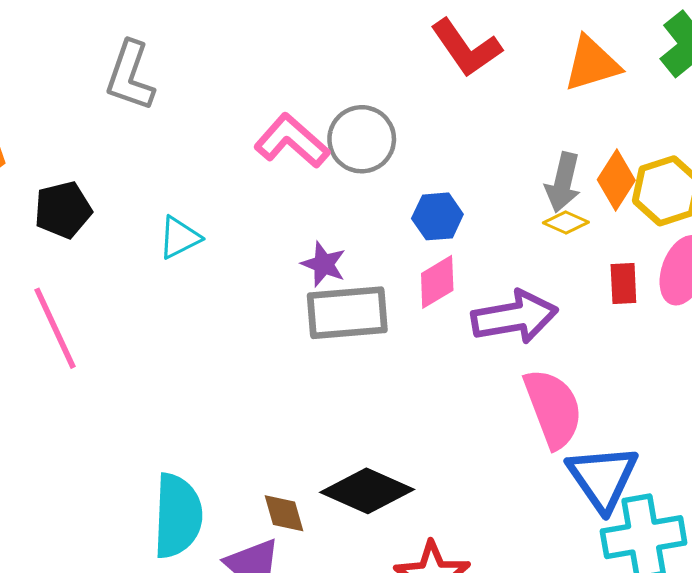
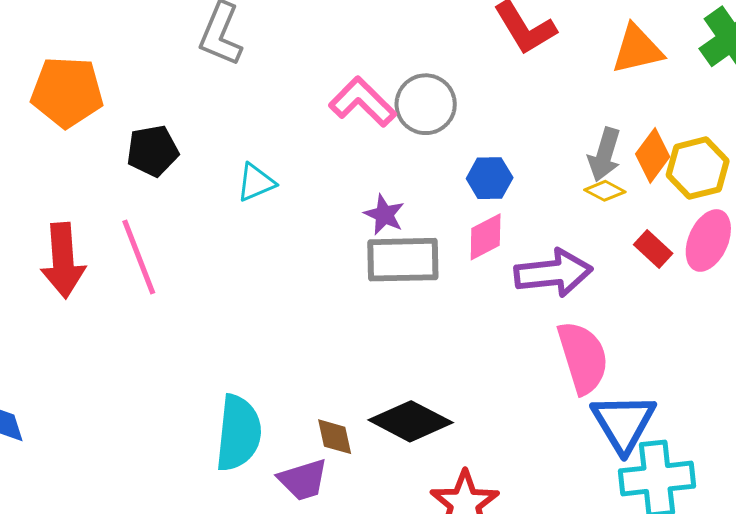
red rectangle: (623, 283) -> (653, 249), turned -48

